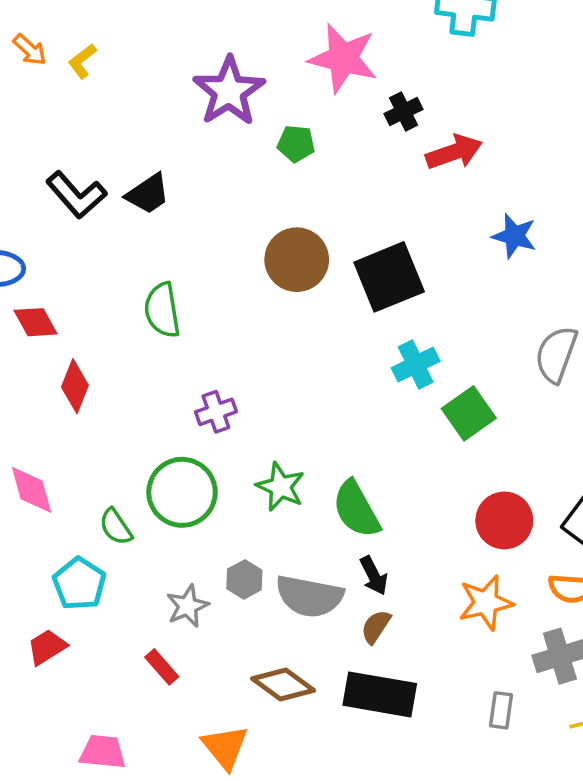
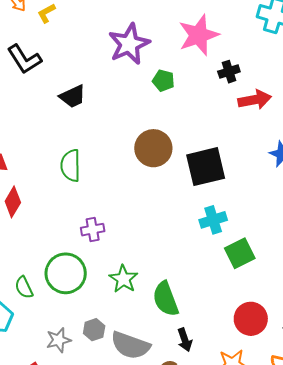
pink star: (343, 58) -> (199, 35), turned 30
black L-shape: (76, 195) -> (24, 59), moved
black arrow: (374, 576) -> (185, 340), moved

